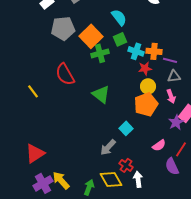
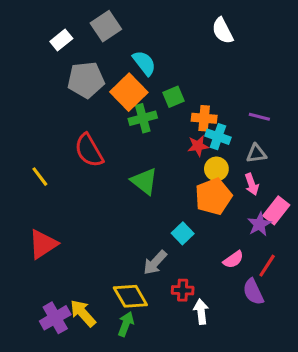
cyan semicircle: (119, 17) -> (144, 63), moved
cyan cross: (136, 51) -> (218, 137), moved
orange cross: (154, 51) -> (204, 118), moved
purple line: (170, 60) -> (259, 117), moved
red star: (145, 68) -> (198, 146), moved
red triangle: (35, 153) -> (43, 244), moved
red cross: (126, 165) -> (183, 290), turned -32
yellow diamond: (111, 179) -> (130, 296), moved

